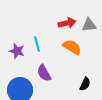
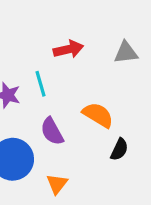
red arrow: (67, 23) -> (68, 49), moved
orange semicircle: (72, 47) -> (98, 115), moved

